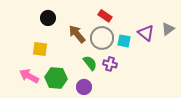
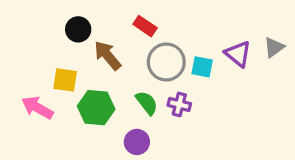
red rectangle: (105, 16) -> (145, 26), moved
brown arrow: (77, 34) -> (108, 55), moved
pink arrow: (29, 76) -> (37, 108), moved
green hexagon: (56, 78) -> (96, 108), moved

